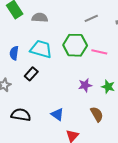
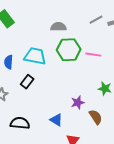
gray semicircle: (40, 18) -> (58, 27), moved
gray line: (91, 18) -> (96, 20), moved
purple star: (85, 85) -> (78, 103), moved

